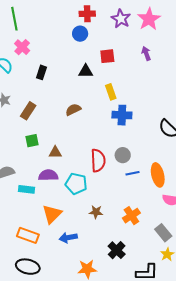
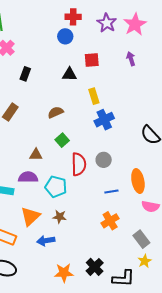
blue cross: (122, 115) -> (104, 120), turned -30
green square: (32, 141) -> (62, 140), moved, turned -32
blue line: (132, 173) -> (111, 192), moved
brown star: (96, 212) -> (60, 217), moved
black cross: (117, 250) -> (95, 267), moved

